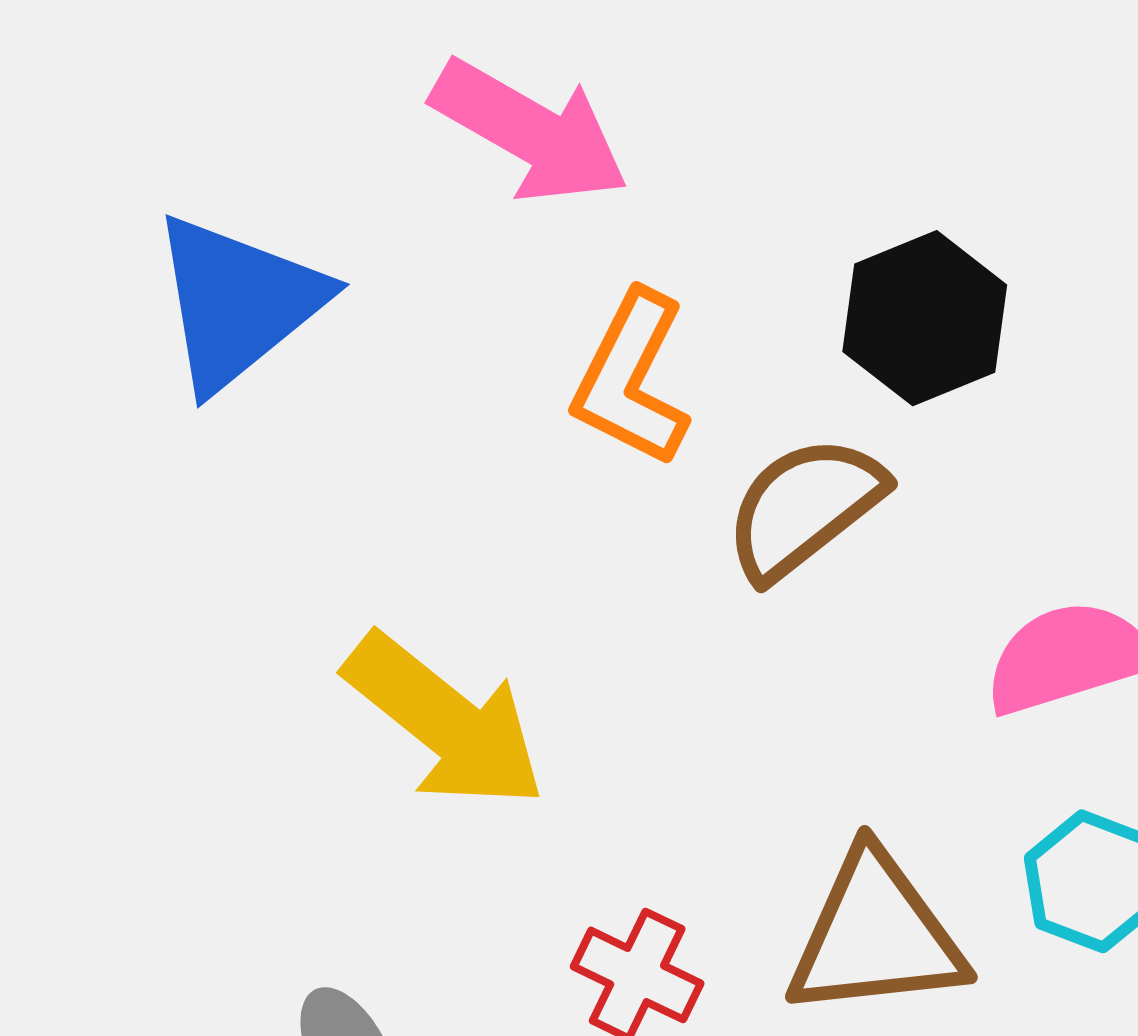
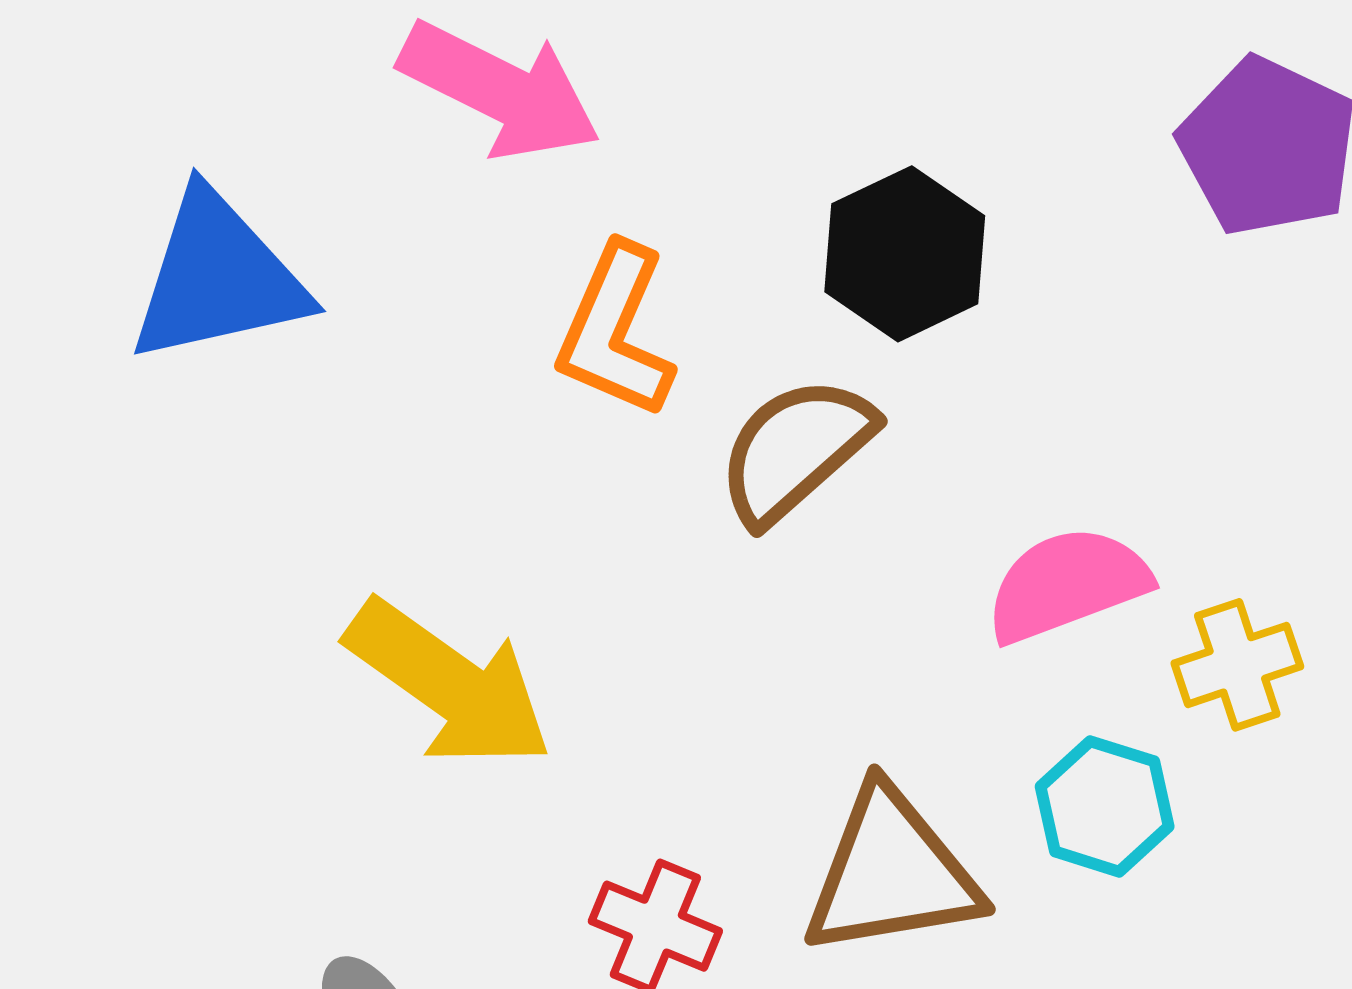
blue triangle: (238, 302) -> (218, 278), turned 30

